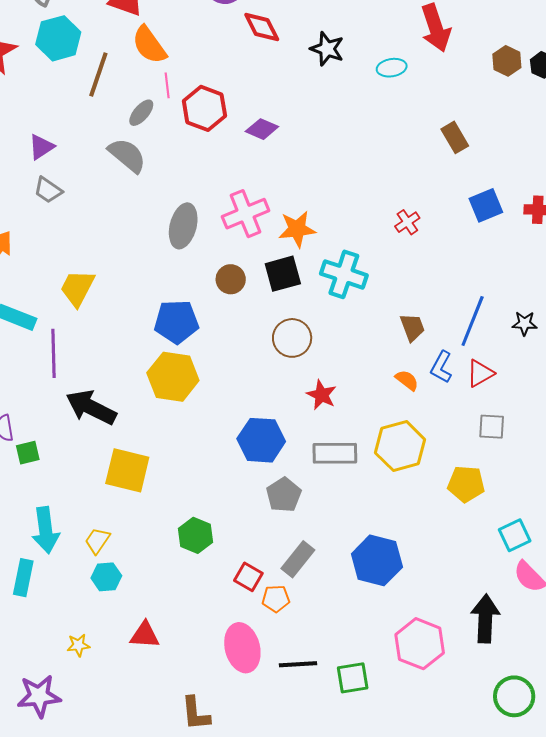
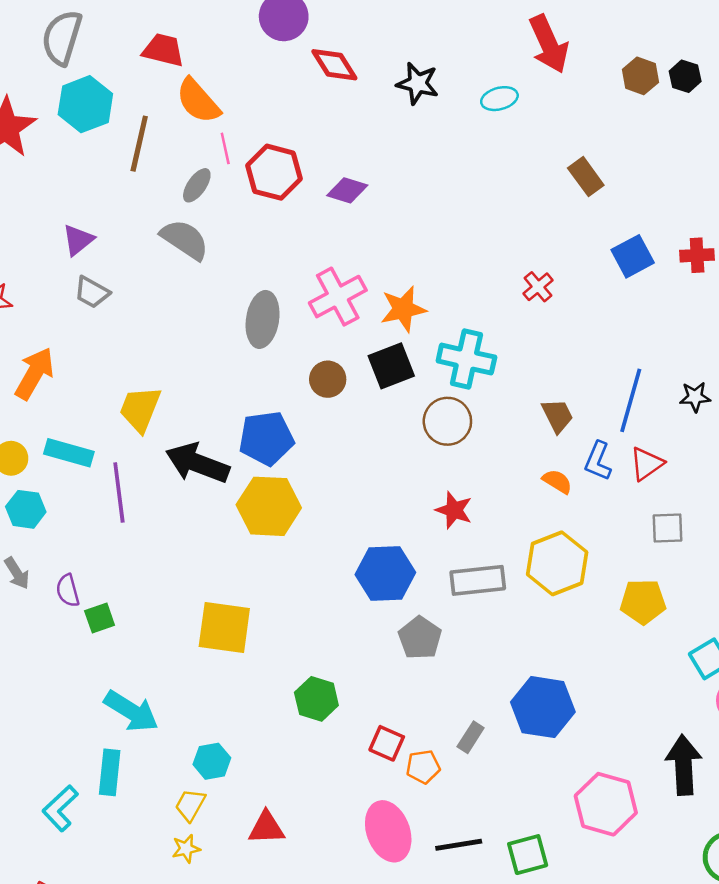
brown circle: (292, 338) -> (447, 421), moved
black arrow: (91, 407) -> (197, 463), moved
cyan arrow: (46, 530) -> (131, 711), turned -45
yellow trapezoid: (97, 541) -> (190, 805), moved
gray rectangle: (298, 559) -> (471, 737), moved, size x0.7

